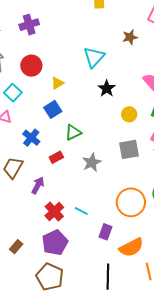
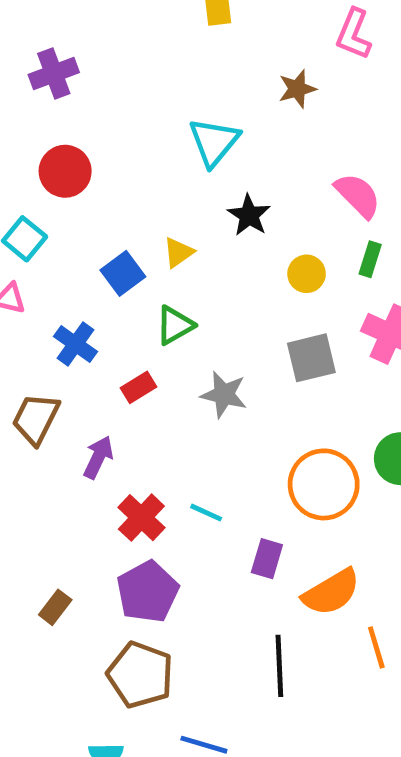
yellow triangle: (57, 83) -> (178, 252), moved
gray star: (92, 162) -> (224, 395), turned -30

